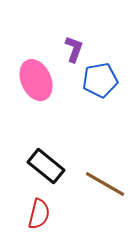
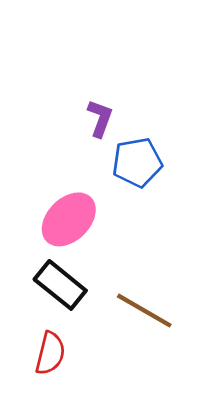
pink ellipse: (36, 80) -> (69, 219), moved, turned 69

